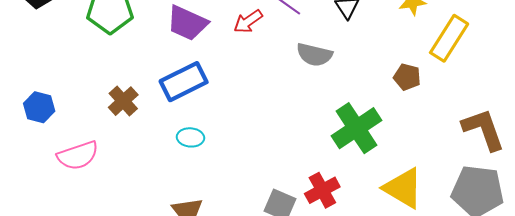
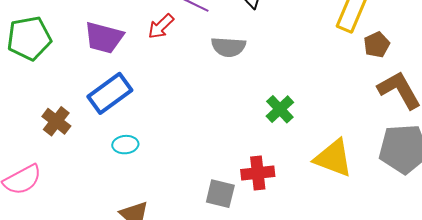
brown pentagon: (407, 77) -> (377, 45), moved, turned -30
green cross: (357, 128) -> (280, 109), size x0.6
red cross: (322, 190) -> (258, 173), turned 32

